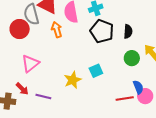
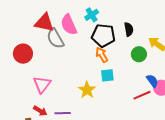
gray semicircle: (31, 14) -> (55, 38), moved
orange arrow: (57, 30) -> (102, 55), moved
cyan square: (96, 71) -> (107, 75), turned 32

